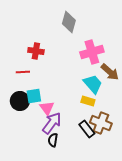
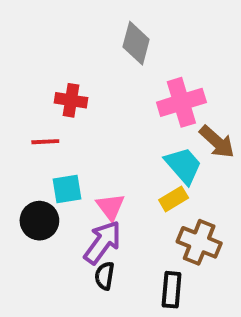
black circle: (20, 101) -> (39, 221), moved
yellow rectangle: (88, 101) -> (174, 199), turned -48
pink triangle: (47, 108) -> (110, 207), moved
black rectangle: (87, 129) -> (172, 290), moved, turned 42

